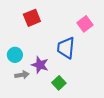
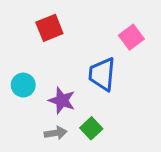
gray arrow: (22, 75) -> (56, 133), moved

